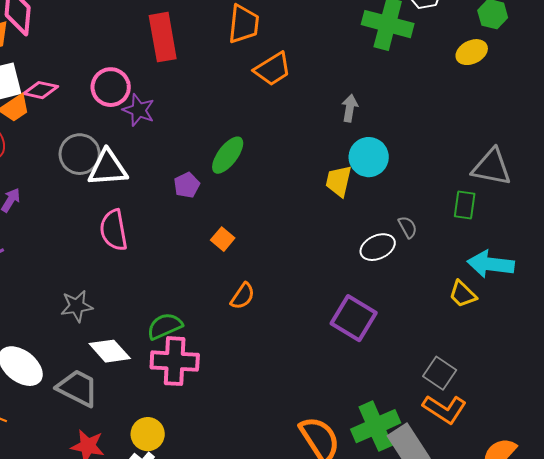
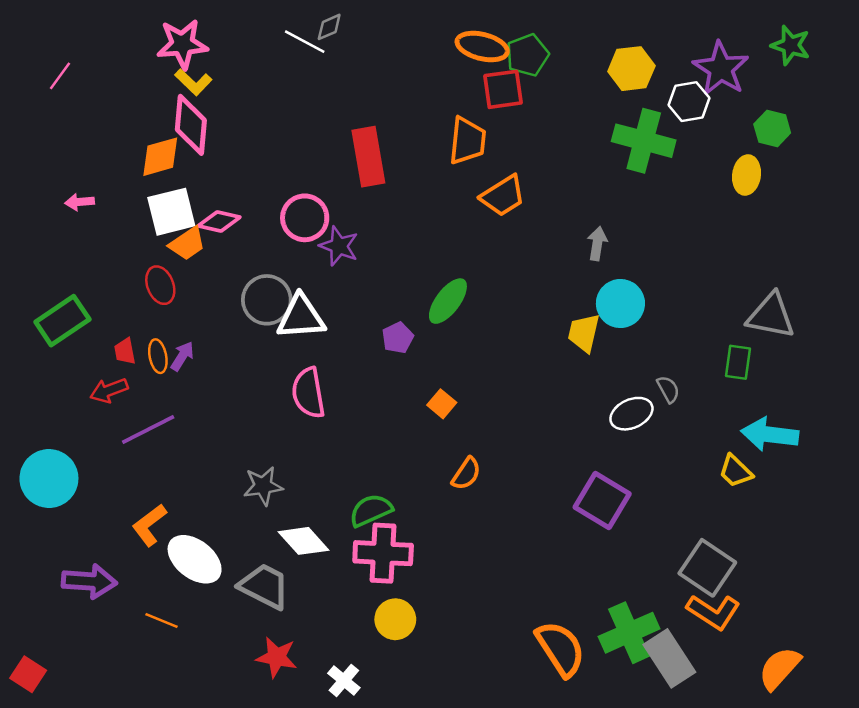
yellow ellipse: (472, 52) -> (747, 175), turned -56
gray square: (440, 373) -> (707, 568), size x1.4
yellow circle: (148, 434) -> (395, 619), moved

